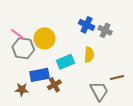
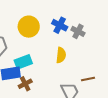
yellow circle: (45, 38) -> (29, 27), moved
cyan rectangle: (66, 62) -> (23, 62), moved

